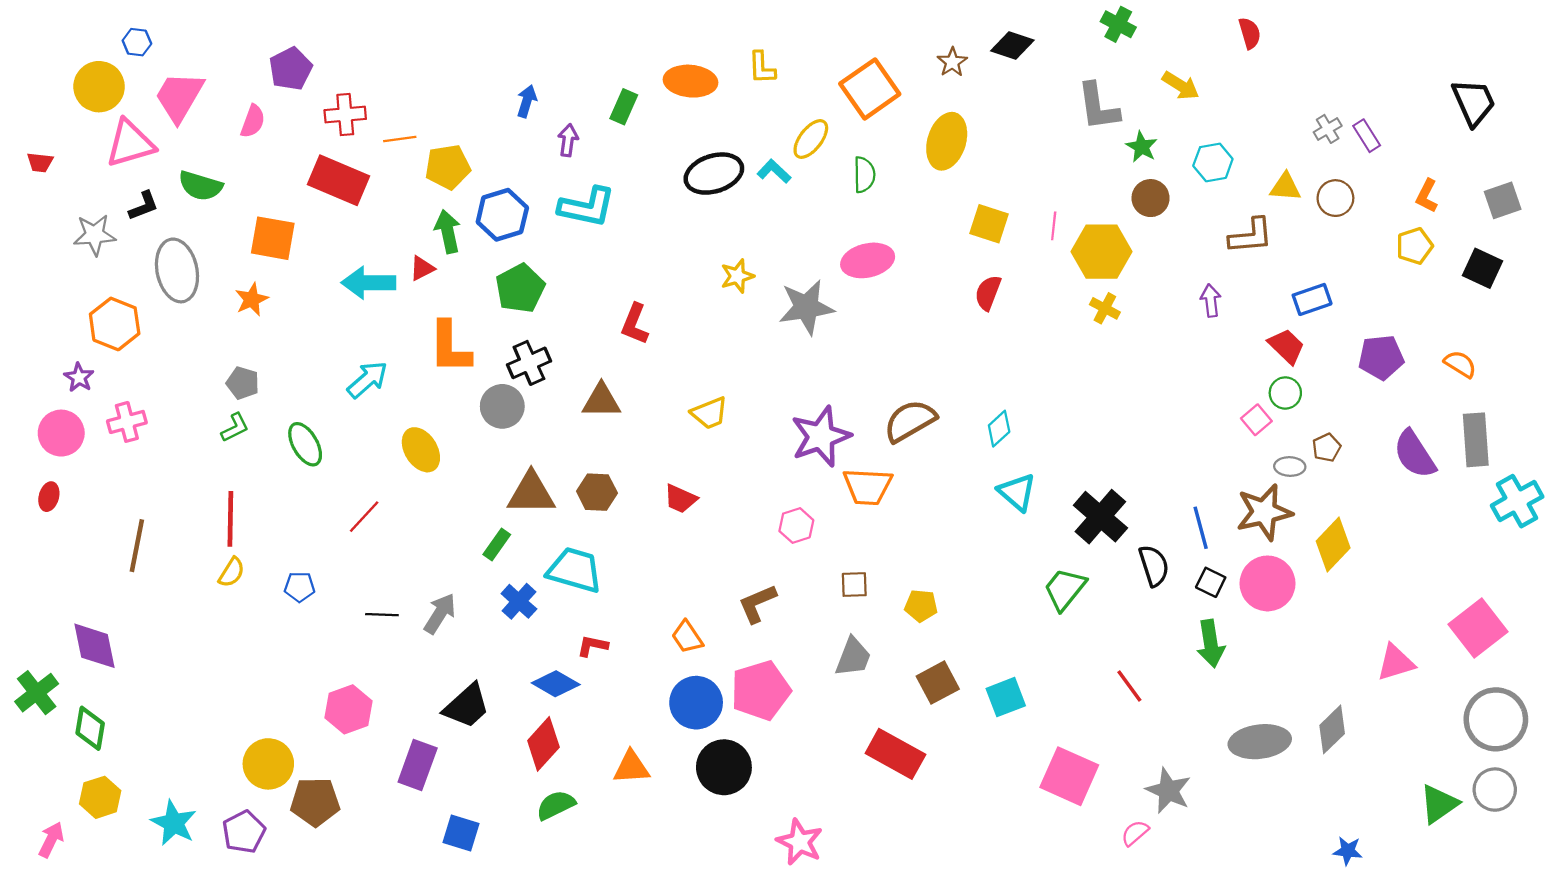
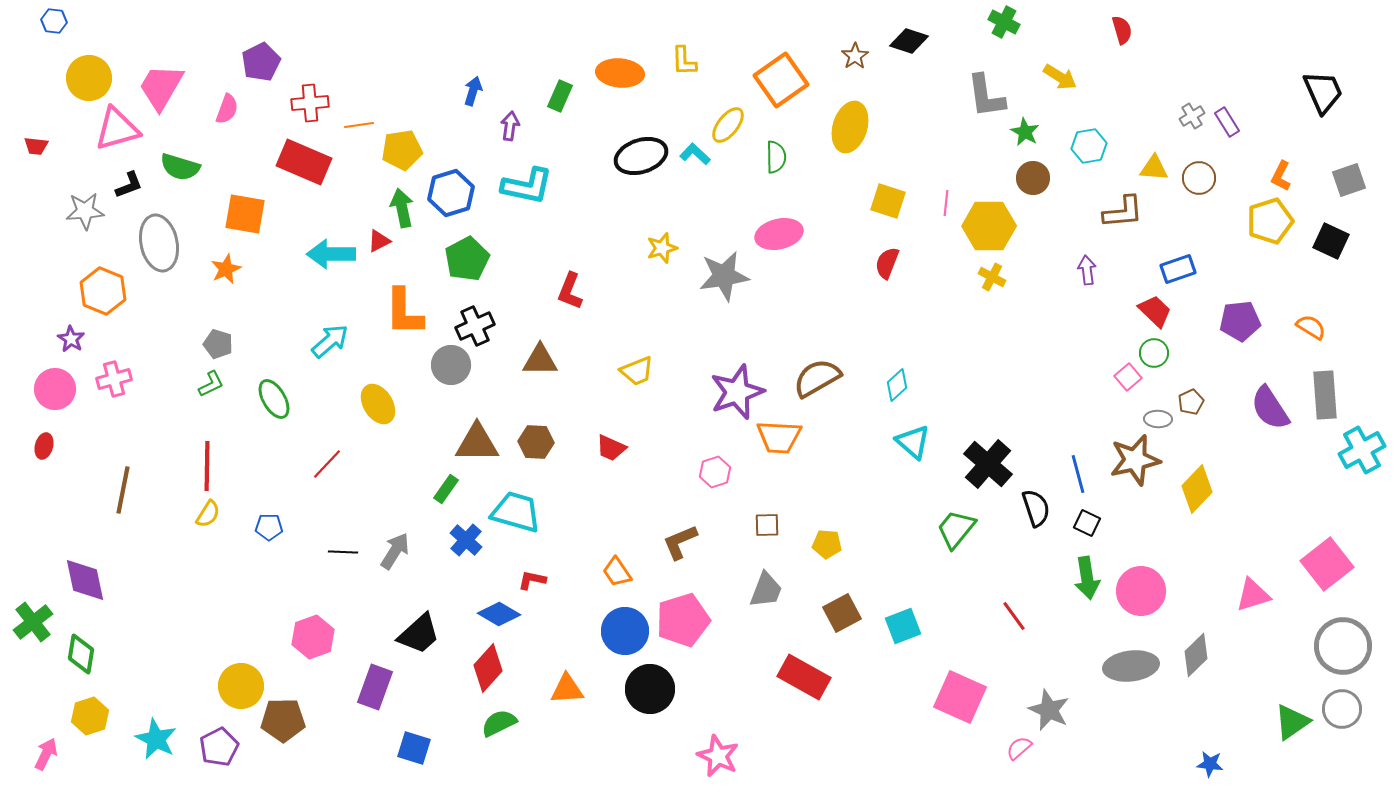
blue hexagon: (137, 42) -> (54, 21), moved
yellow pentagon: (1415, 246) -> (1270, 221), size x1.4
pink circle: (1268, 583) -> (1141, 591), moved

